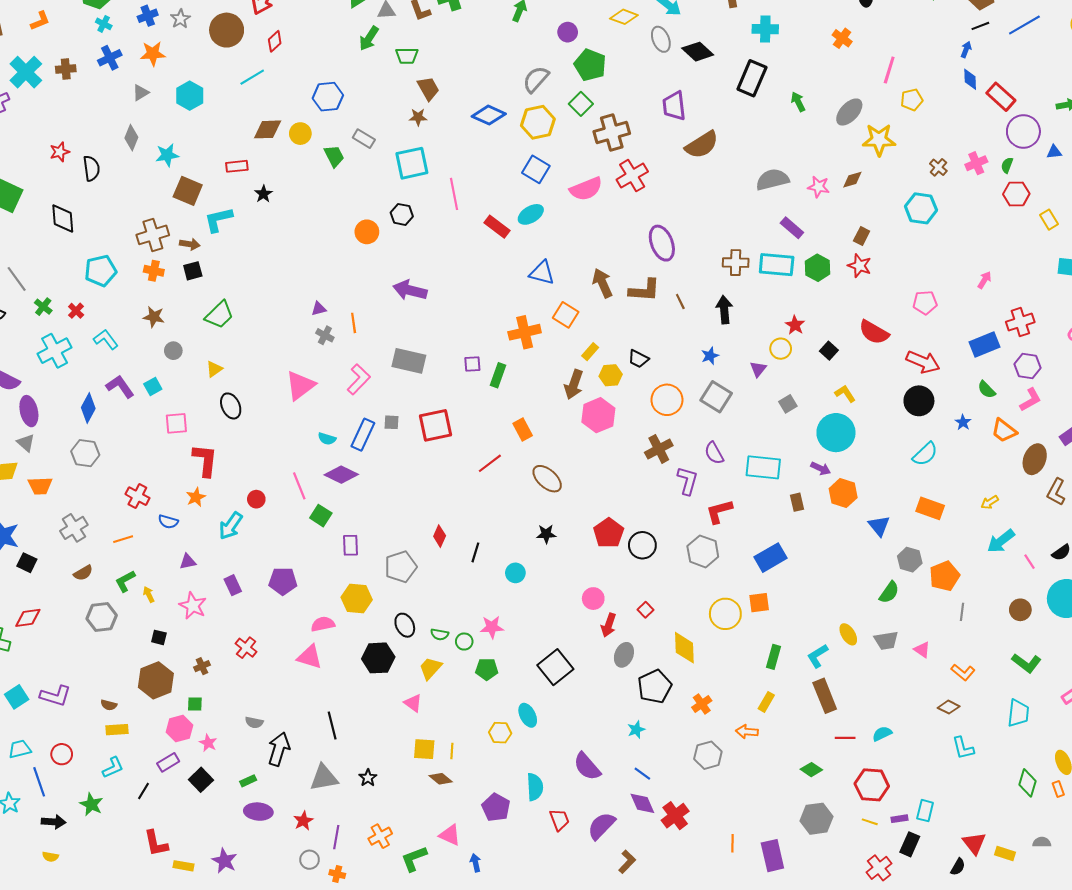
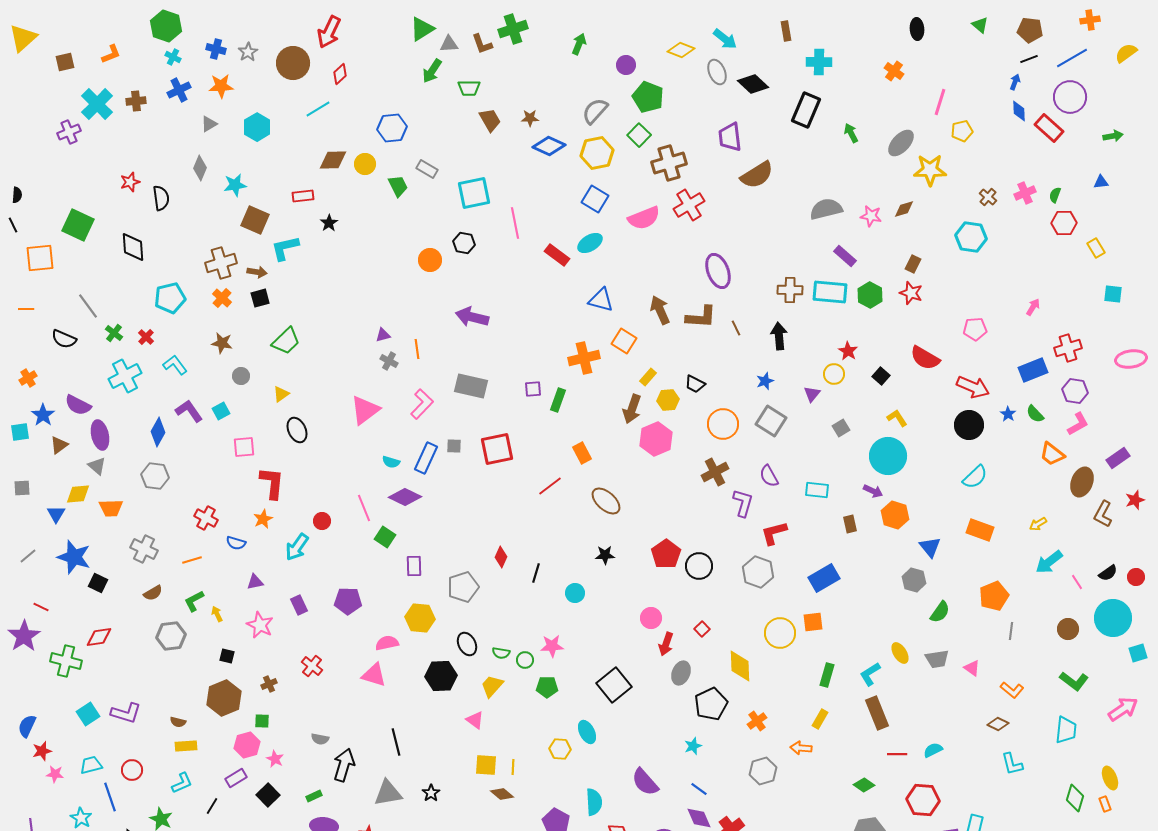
blue cross: (148, 16) -> (216, 49), turned 36
brown star: (418, 117) -> (530, 118), moved
purple circle: (1023, 131) -> (1070, 97), moved
orange cross: (154, 271) -> (222, 298), turned 30
blue star: (963, 422) -> (1008, 414), moved
cyan rectangle: (763, 467) -> (817, 490), size x0.7
gray cross: (74, 528) -> (144, 549), turned -32
gray hexagon: (910, 560) -> (914, 580), moved

